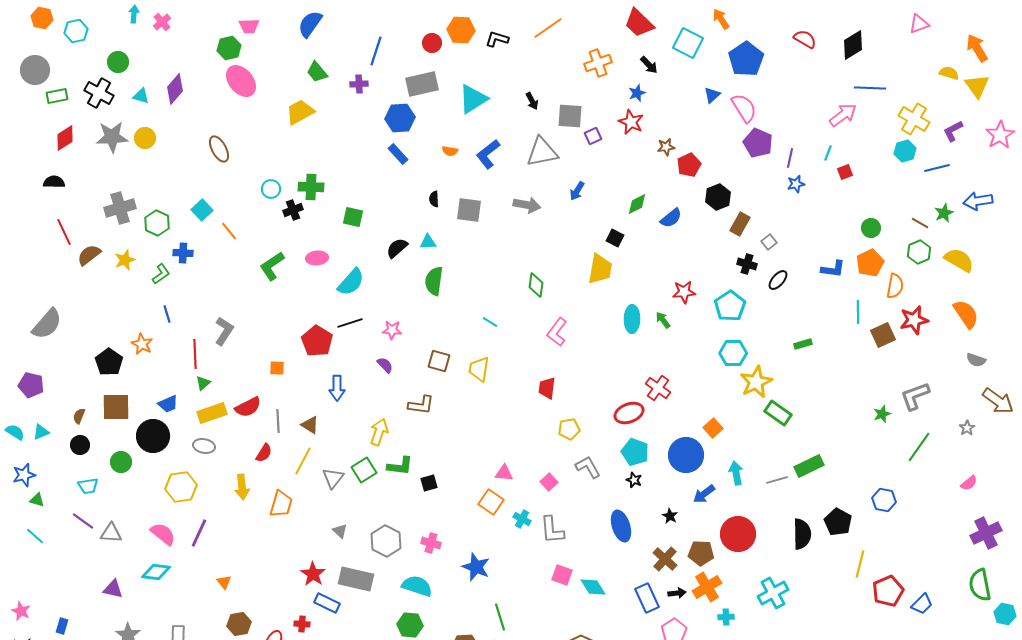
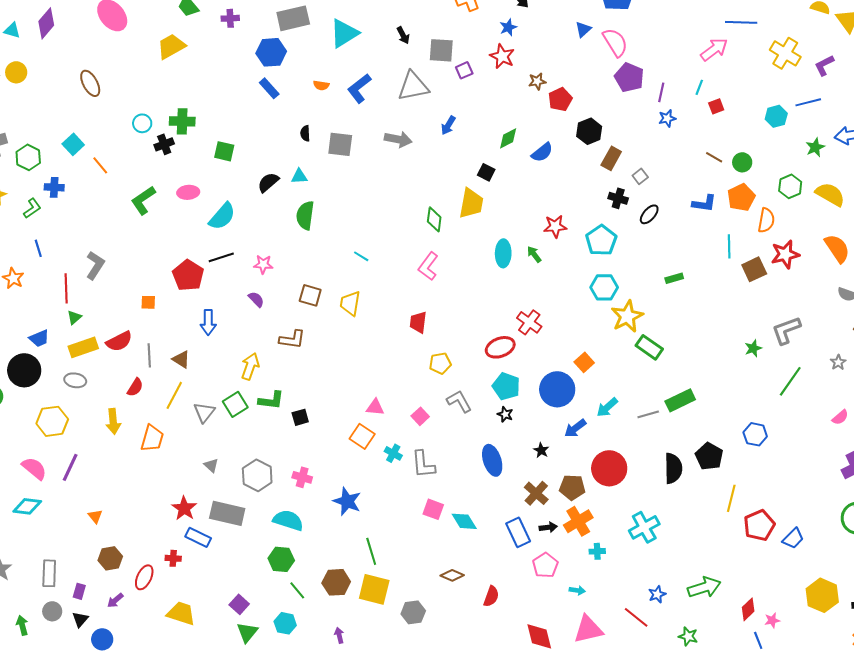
cyan hexagon: (905, 151) -> (776, 116), moved
brown line: (920, 223) -> (714, 157), moved
green diamond: (536, 285) -> (434, 219), moved
cyan arrow: (736, 473) -> (607, 407), turned -120

